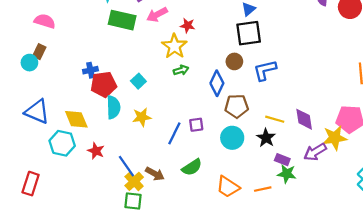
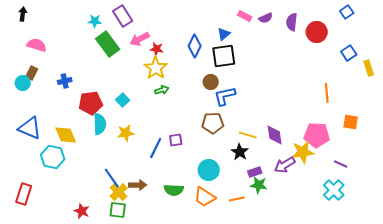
green rectangle: (122, 20) -> (108, 44), turned 40
red star: (188, 25) -> (157, 49), moved
blue cross: (90, 70) -> (65, 81), moved
blue L-shape: (265, 70) -> (225, 96), moved
blue diamond: (217, 83) -> (195, 46), moved
cyan circle: (232, 138) -> (209, 170), moved
red star: (96, 151) -> (82, 211), moved
purple rectangle: (282, 160) -> (255, 172), turned -40
green semicircle: (192, 167) -> (174, 190), moved, turned 36
brown arrow: (155, 174) -> (138, 185), turned -30

